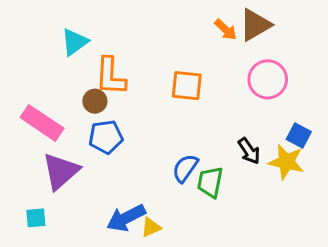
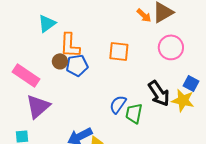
blue pentagon: (106, 137) -> (77, 65), moved
black arrow: (249, 151) -> (159, 93), size x1.5

